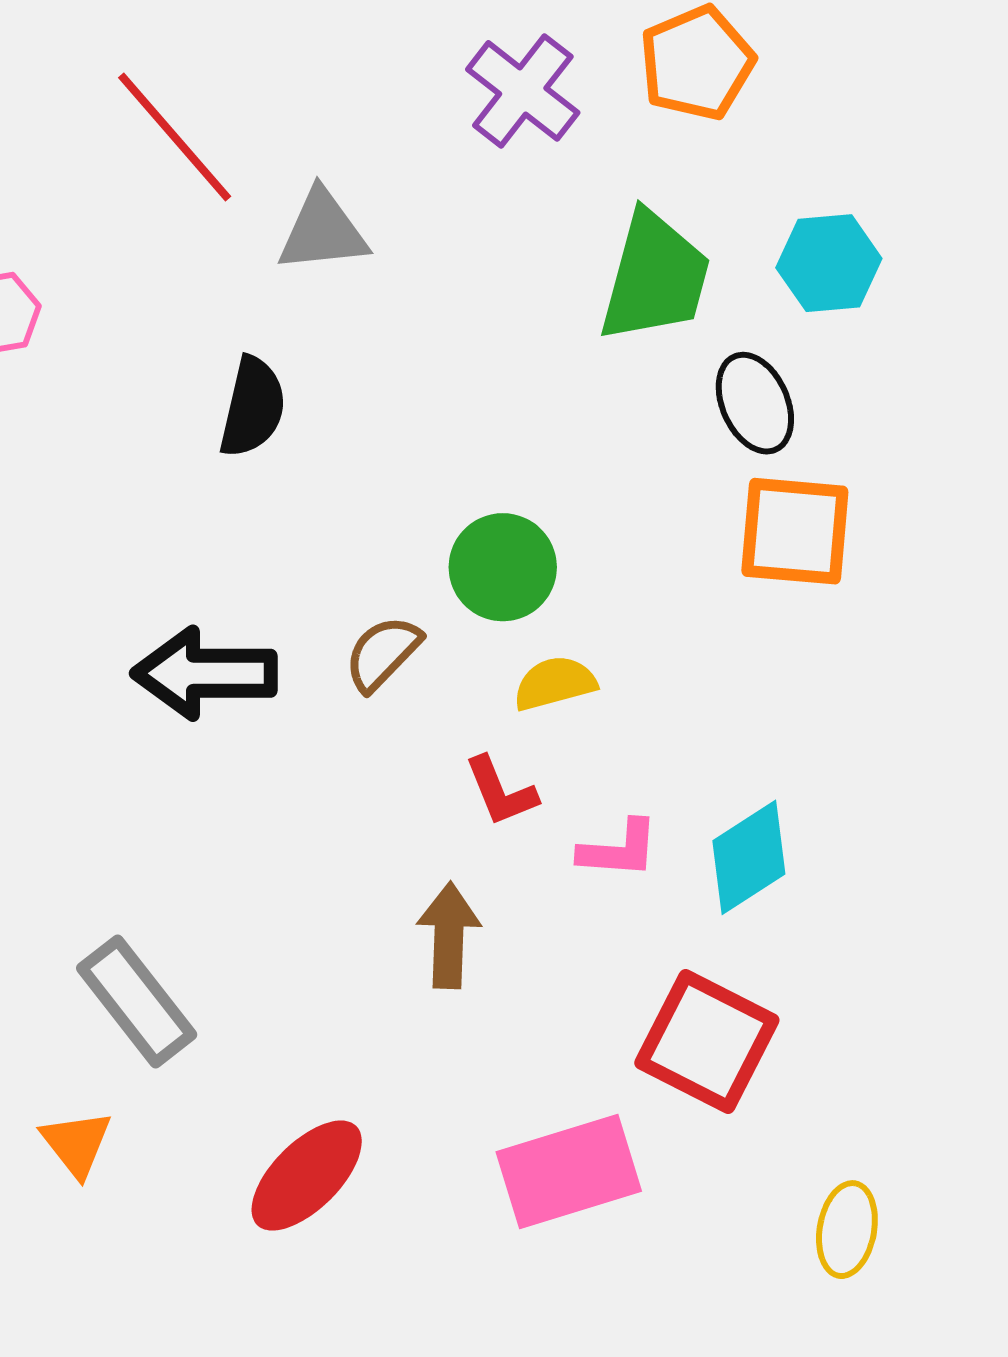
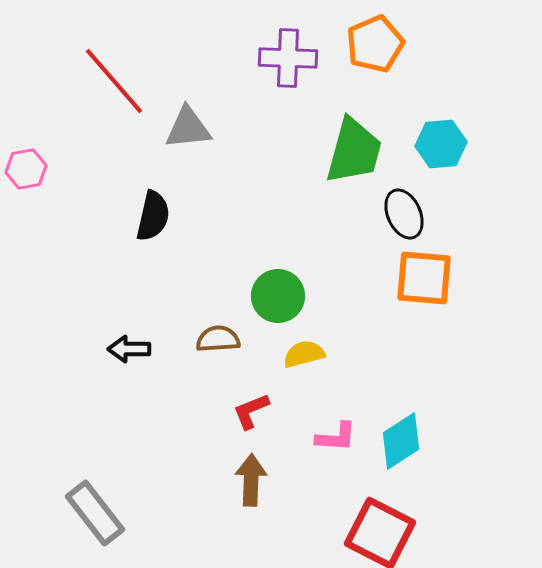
purple cross: (523, 91) -> (288, 58), turned -36
brown semicircle: (383, 653) -> (218, 339), turned 42
black arrow: (205, 673) -> (129, 349), size x0.6
red L-shape: (501, 791) -> (251, 411), moved, turned 90

